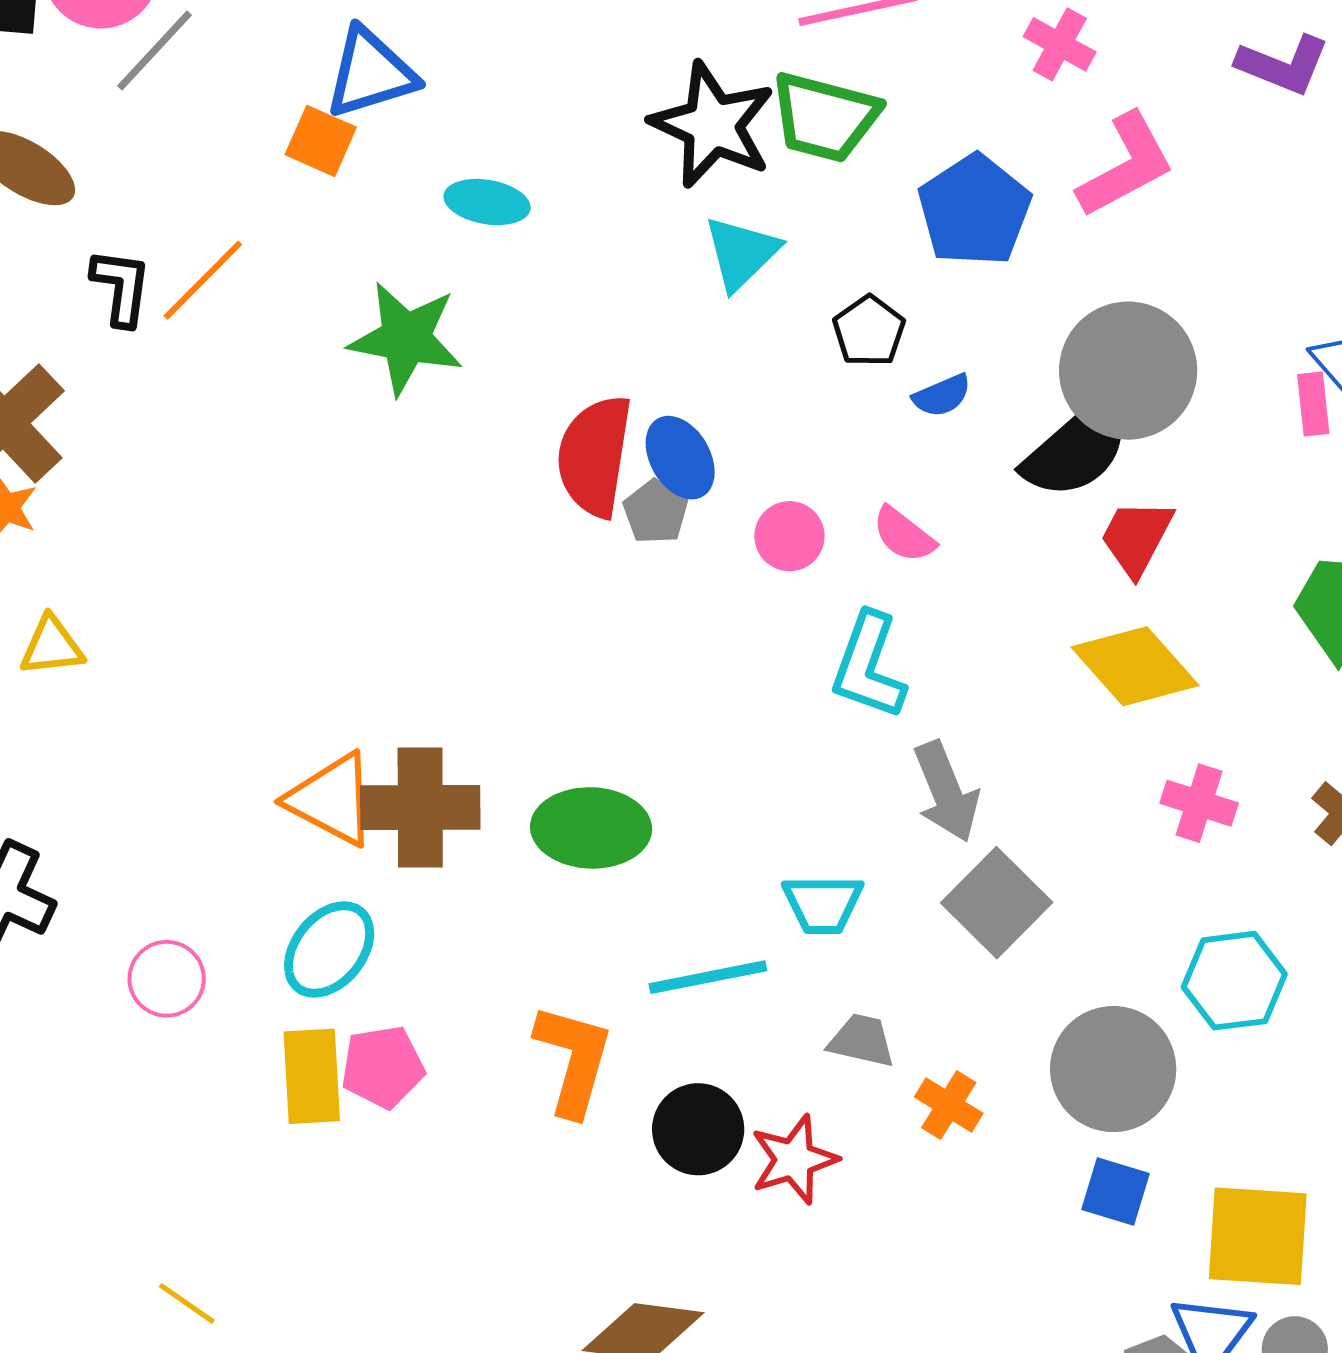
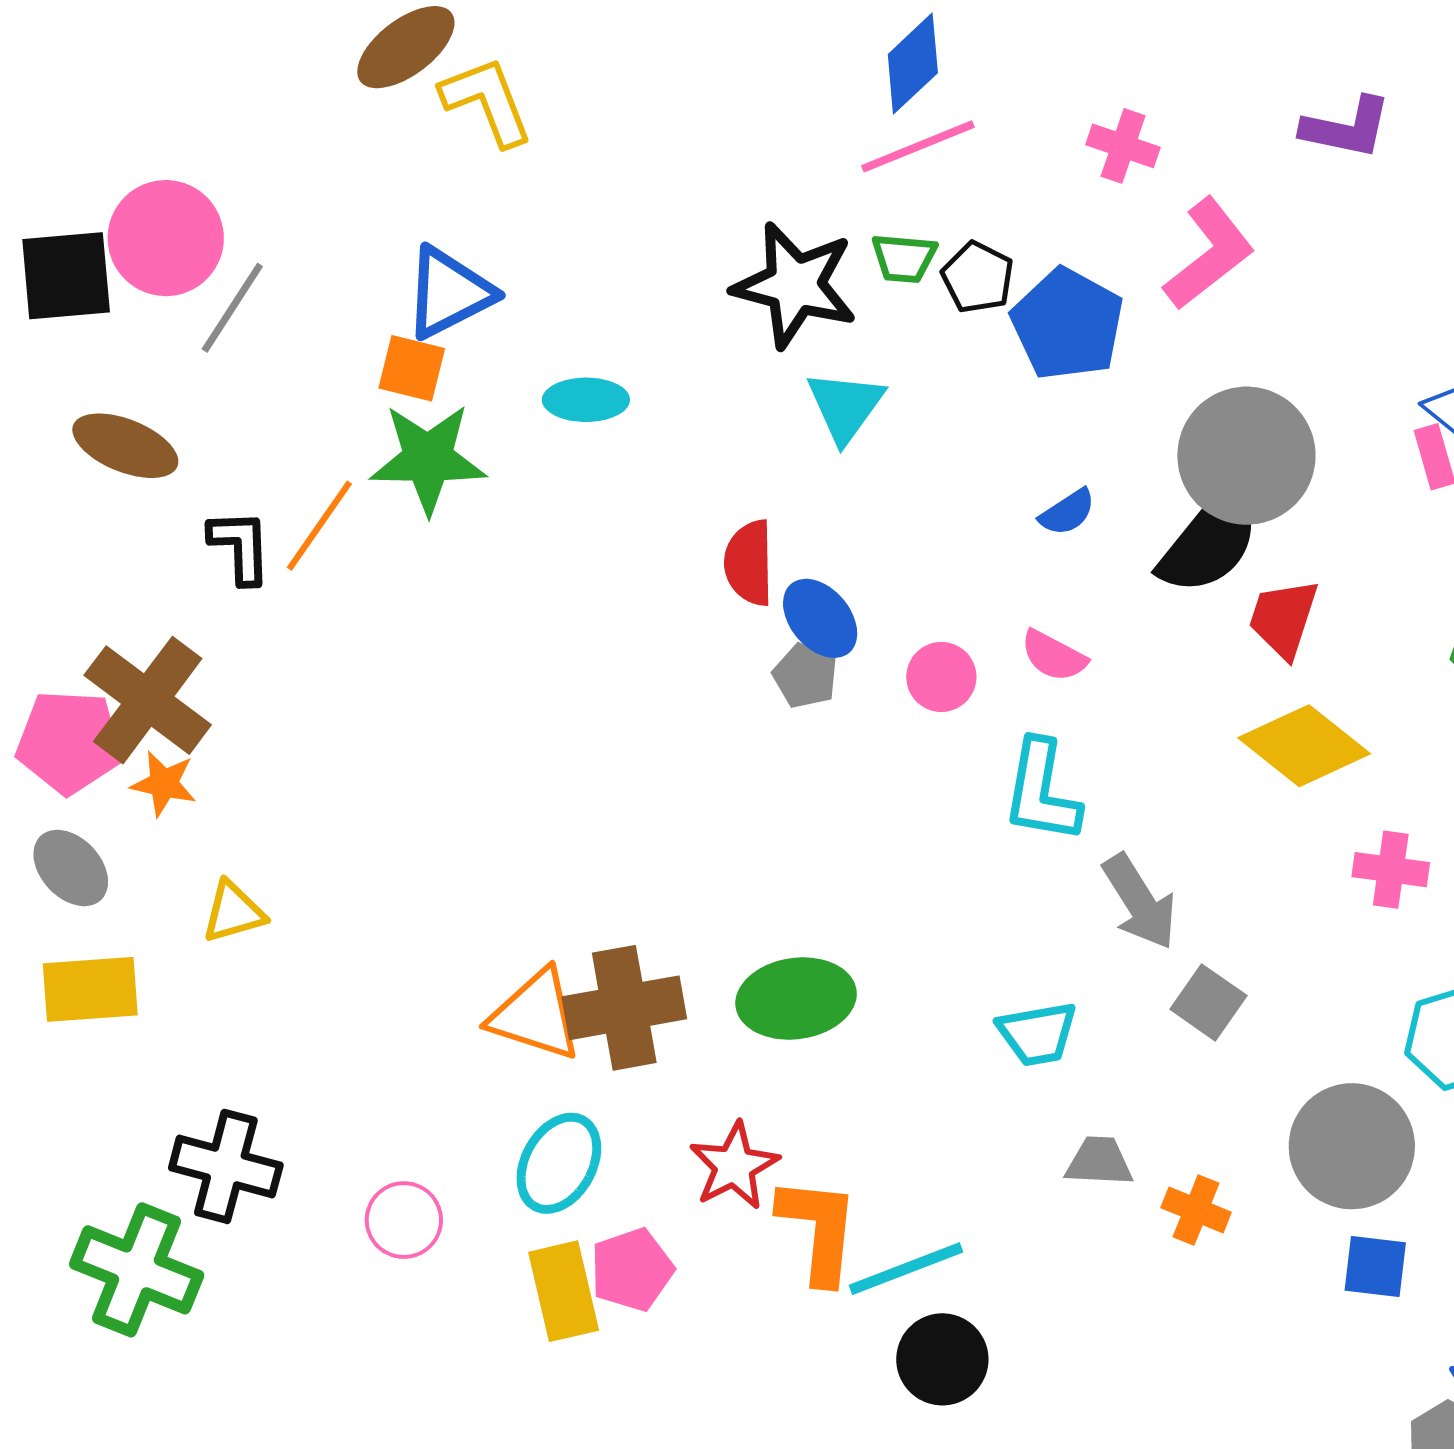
green trapezoid: (825, 117) -> (904, 258), size x0.6
black pentagon: (869, 331) -> (978, 277), moved
green star: (406, 338) -> (428, 459), moved
red semicircle: (595, 456) -> (749, 563), moved, size x0.7
gray square: (997, 903) -> (1208, 1002), size x0.7
cyan line: (708, 977) -> (906, 1269), moved
black circle: (698, 1129) -> (942, 1359), moved
red star: (794, 1160) -> (734, 1166), moved

